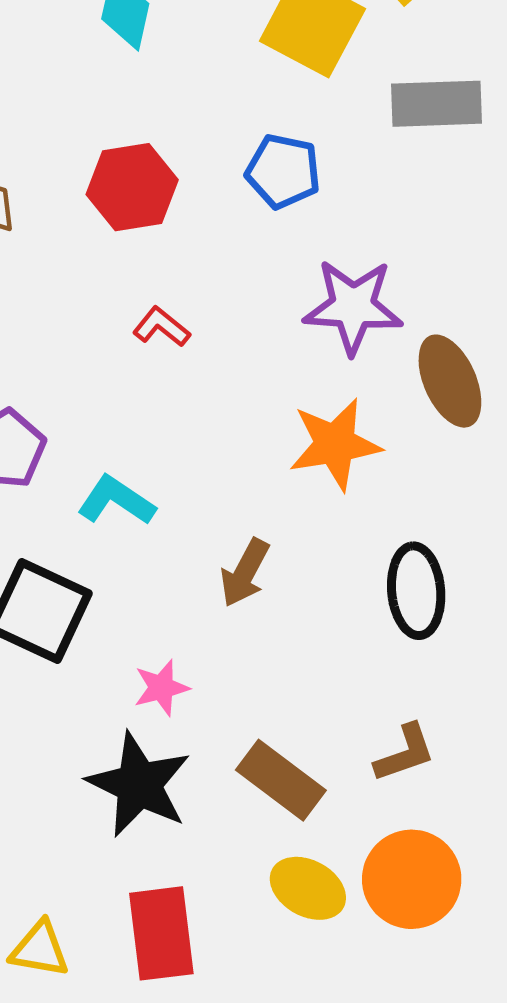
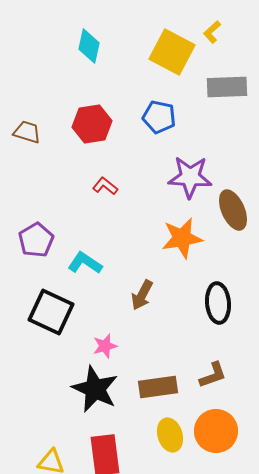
brown rectangle: (281, 780) -> (158, 387), turned -45
yellow ellipse: (308, 888) -> (170, 435), turned 44

